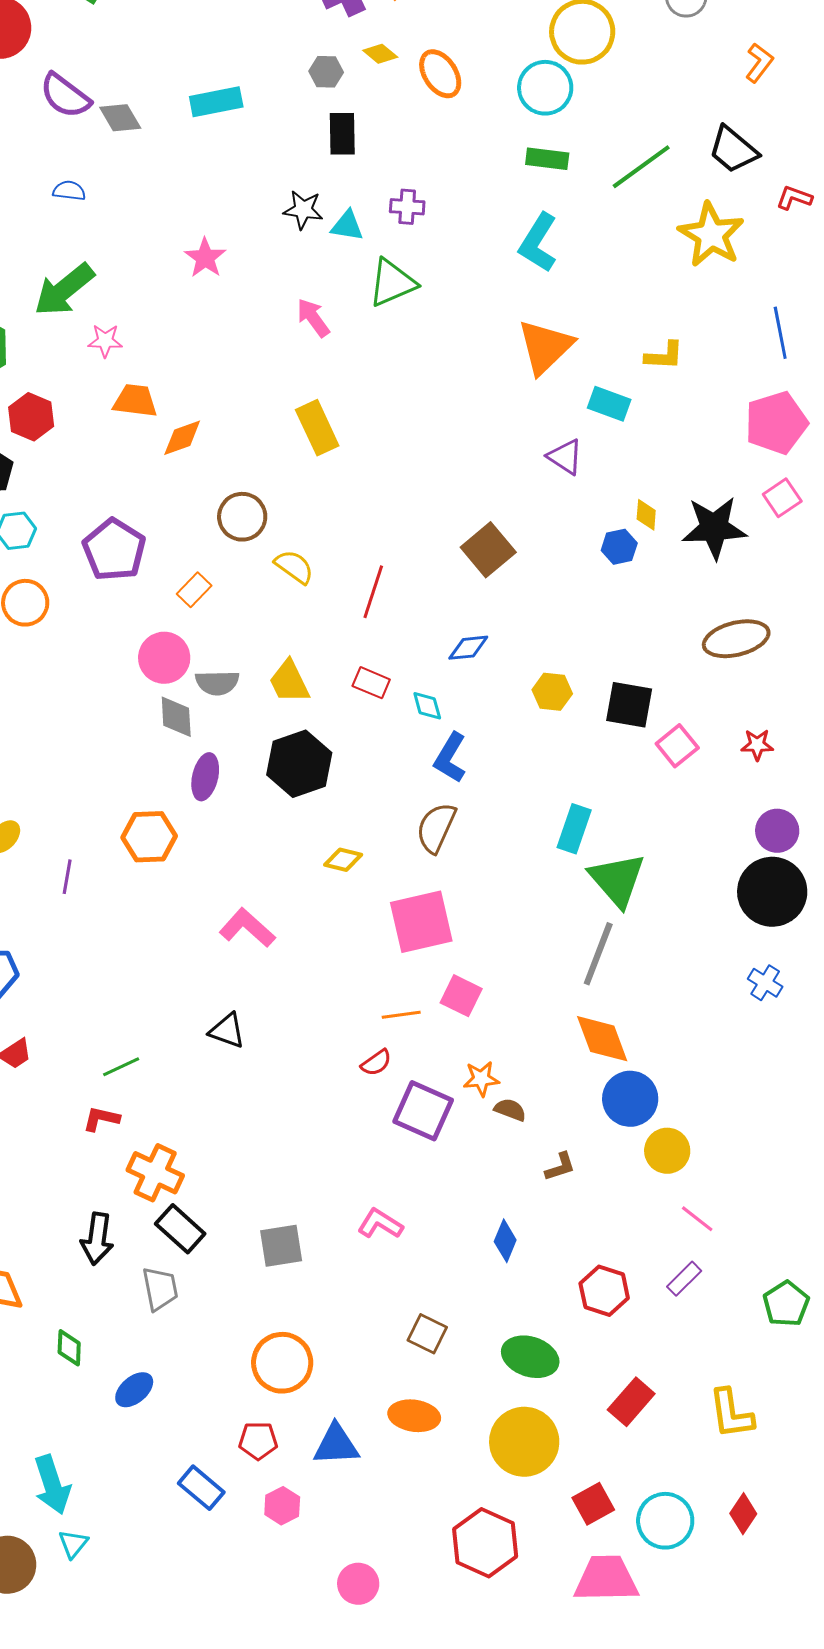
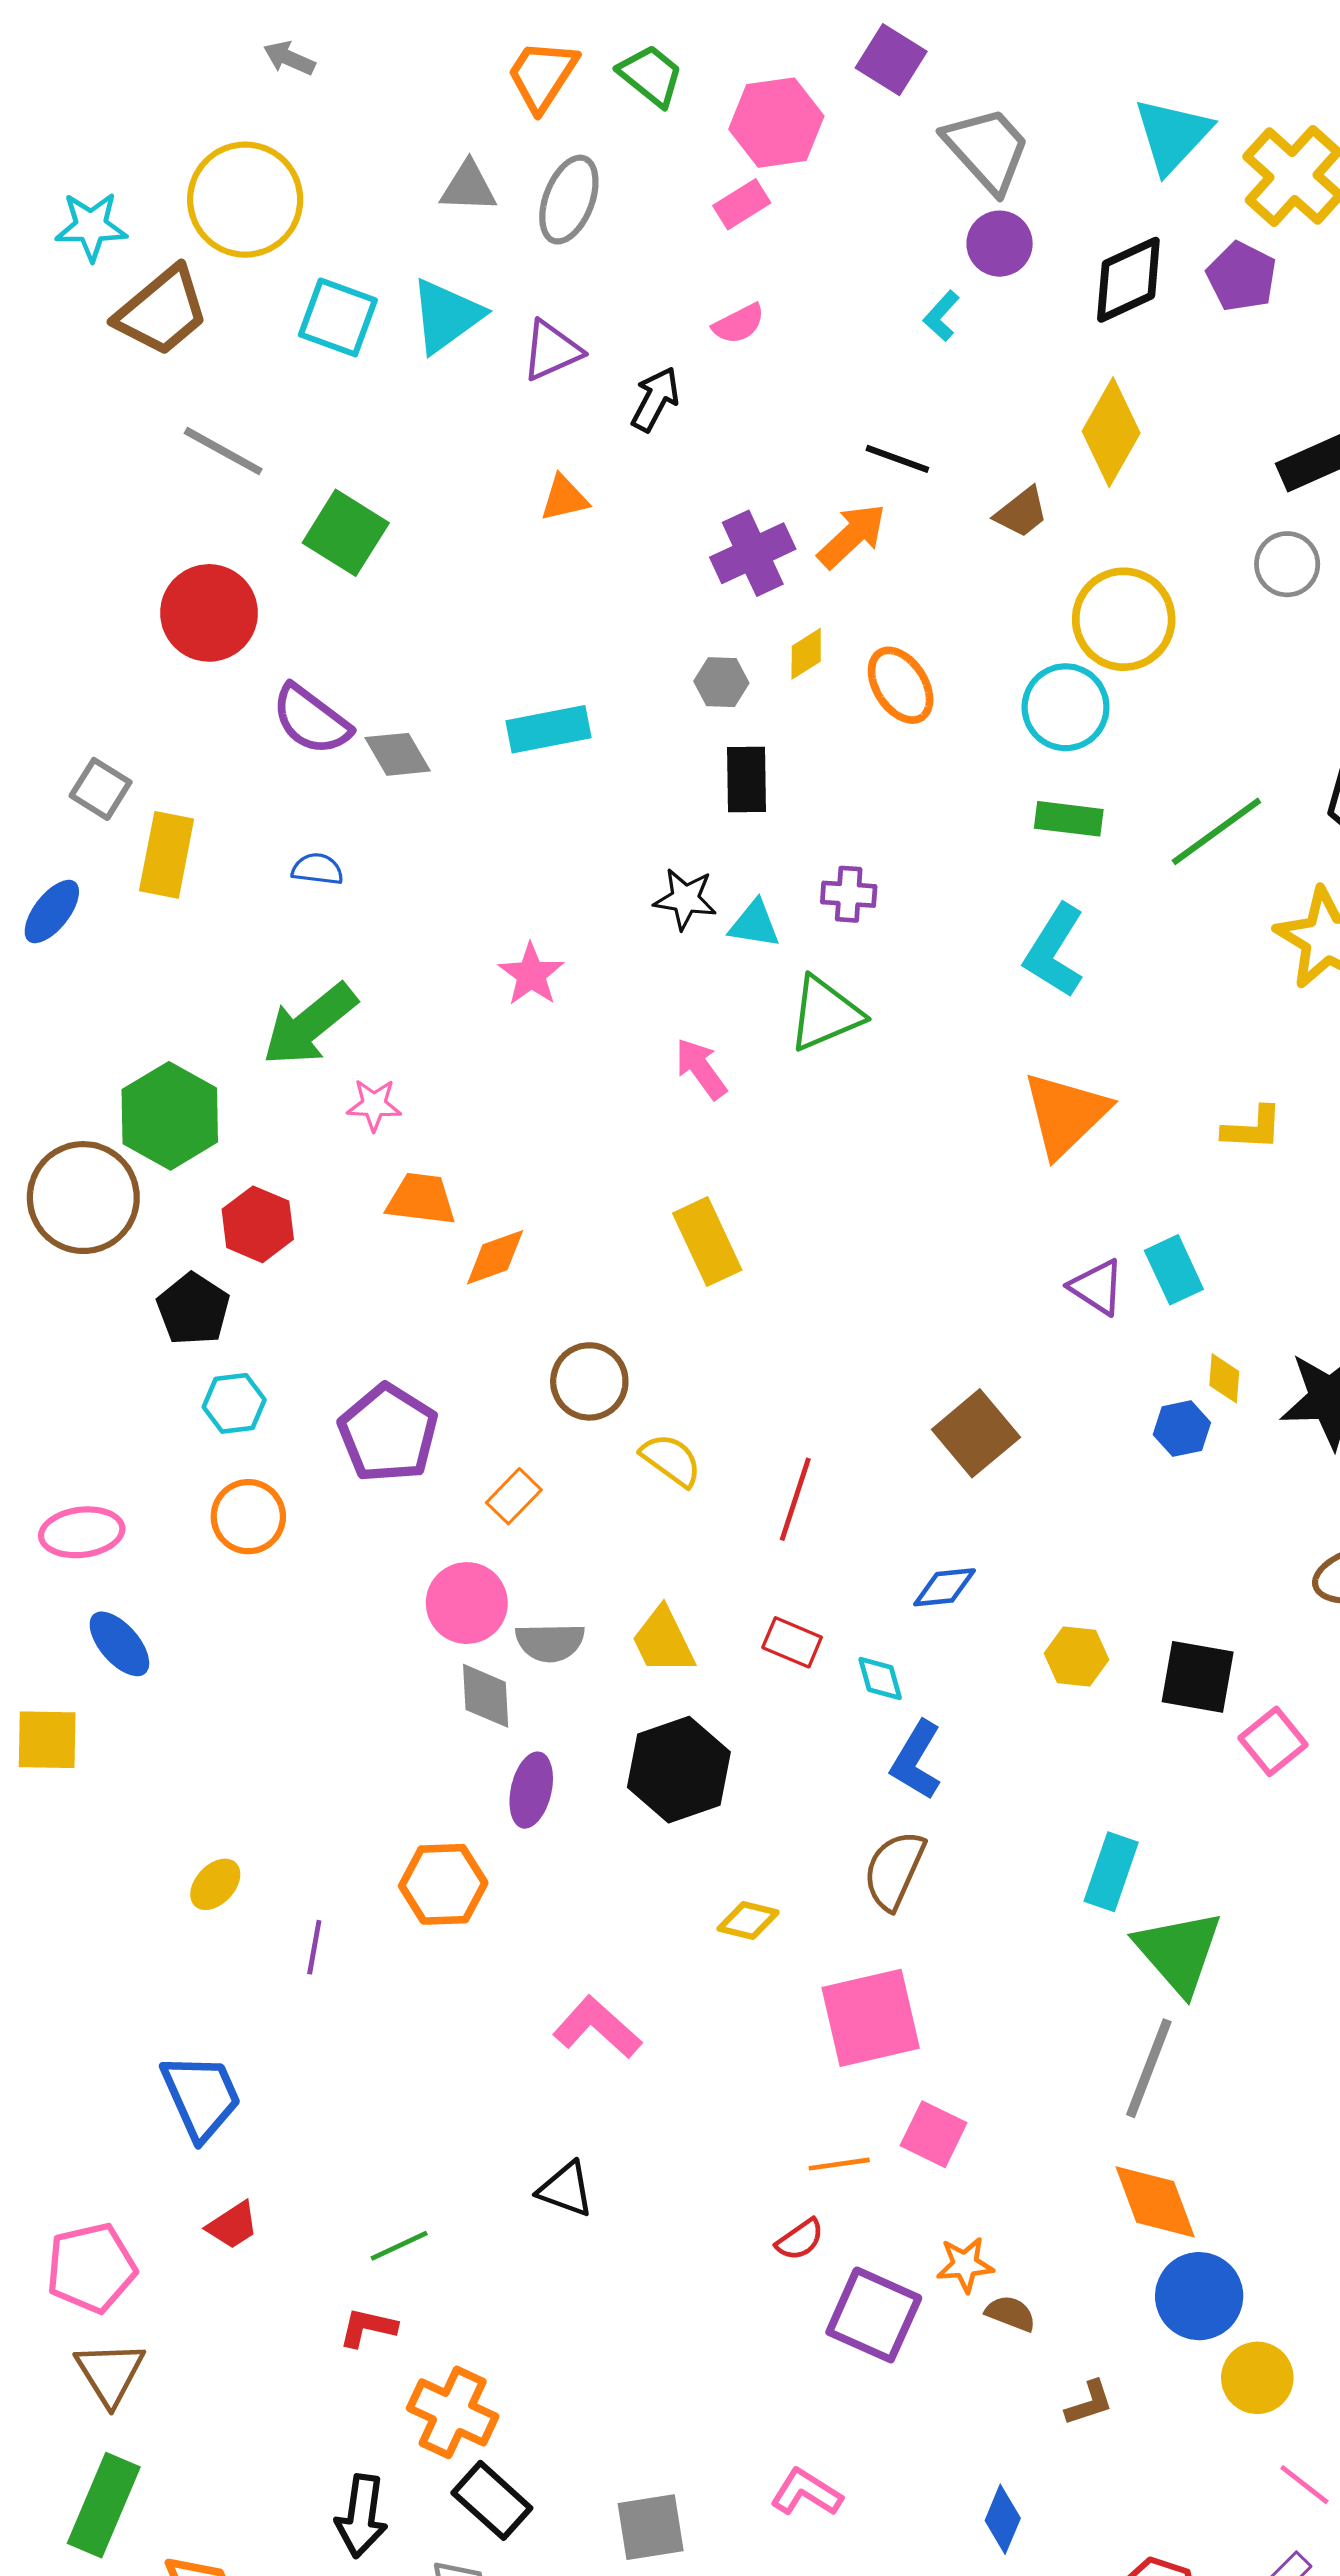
yellow diamond: (380, 54) -> (806, 654), turned -72
cyan rectangle: (609, 404) -> (1174, 1270), moved, turned 45

